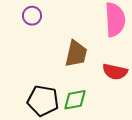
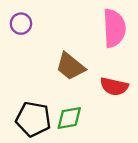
brown trapezoid: (76, 54) -> (70, 66), turned 116

